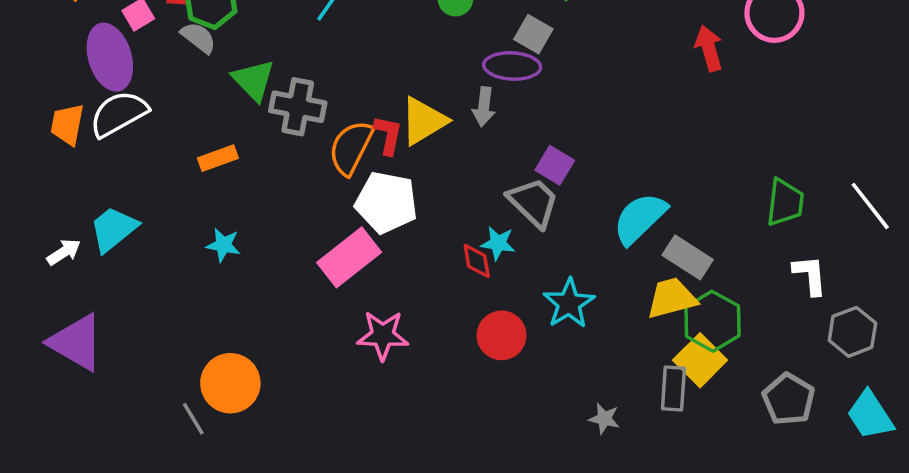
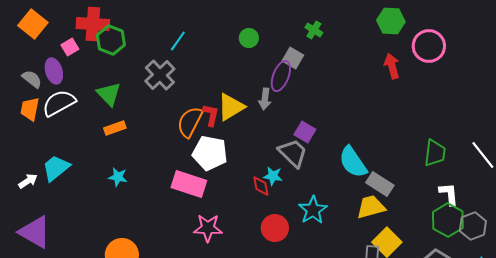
gray semicircle: (198, 38) -> (32, 79), moved
purple ellipse: (110, 57) -> (54, 71), size x0.7
purple ellipse: (512, 66) -> (281, 76), turned -72
green triangle: (253, 80) -> (109, 94), moved
gray cross: (298, 107) -> (160, 75), moved, turned 36
cyan semicircle: (640, 218) -> (353, 162), turned -80
pink rectangle: (349, 257) -> (189, 184), turned 56
green hexagon: (712, 321) -> (448, 220), moved

